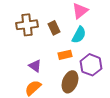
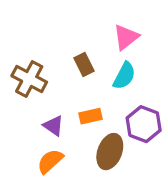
brown cross: (27, 25) -> (29, 79), moved, turned 35
orange rectangle: (65, 55) -> (90, 116), moved

